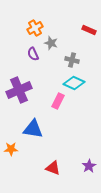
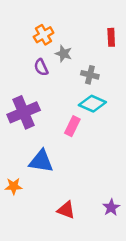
red rectangle: (89, 30) -> (111, 37), turned 64

